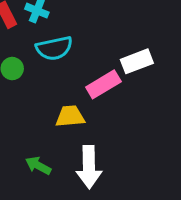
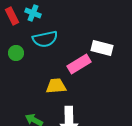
white rectangle: (137, 61) -> (102, 48), turned 35

